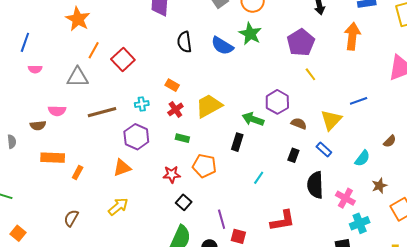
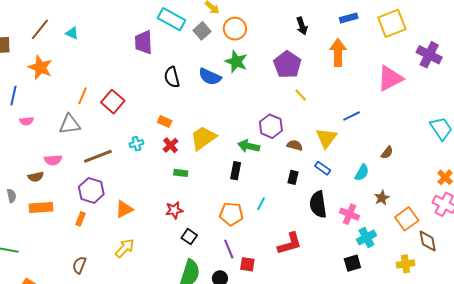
orange star: (78, 19) -> (40, 67), moved
purple hexagon: (136, 137) -> (91, 190), moved
orange rectangle: (53, 158) -> (41, 208), moved
orange pentagon: (204, 166) -> (231, 214), moved

